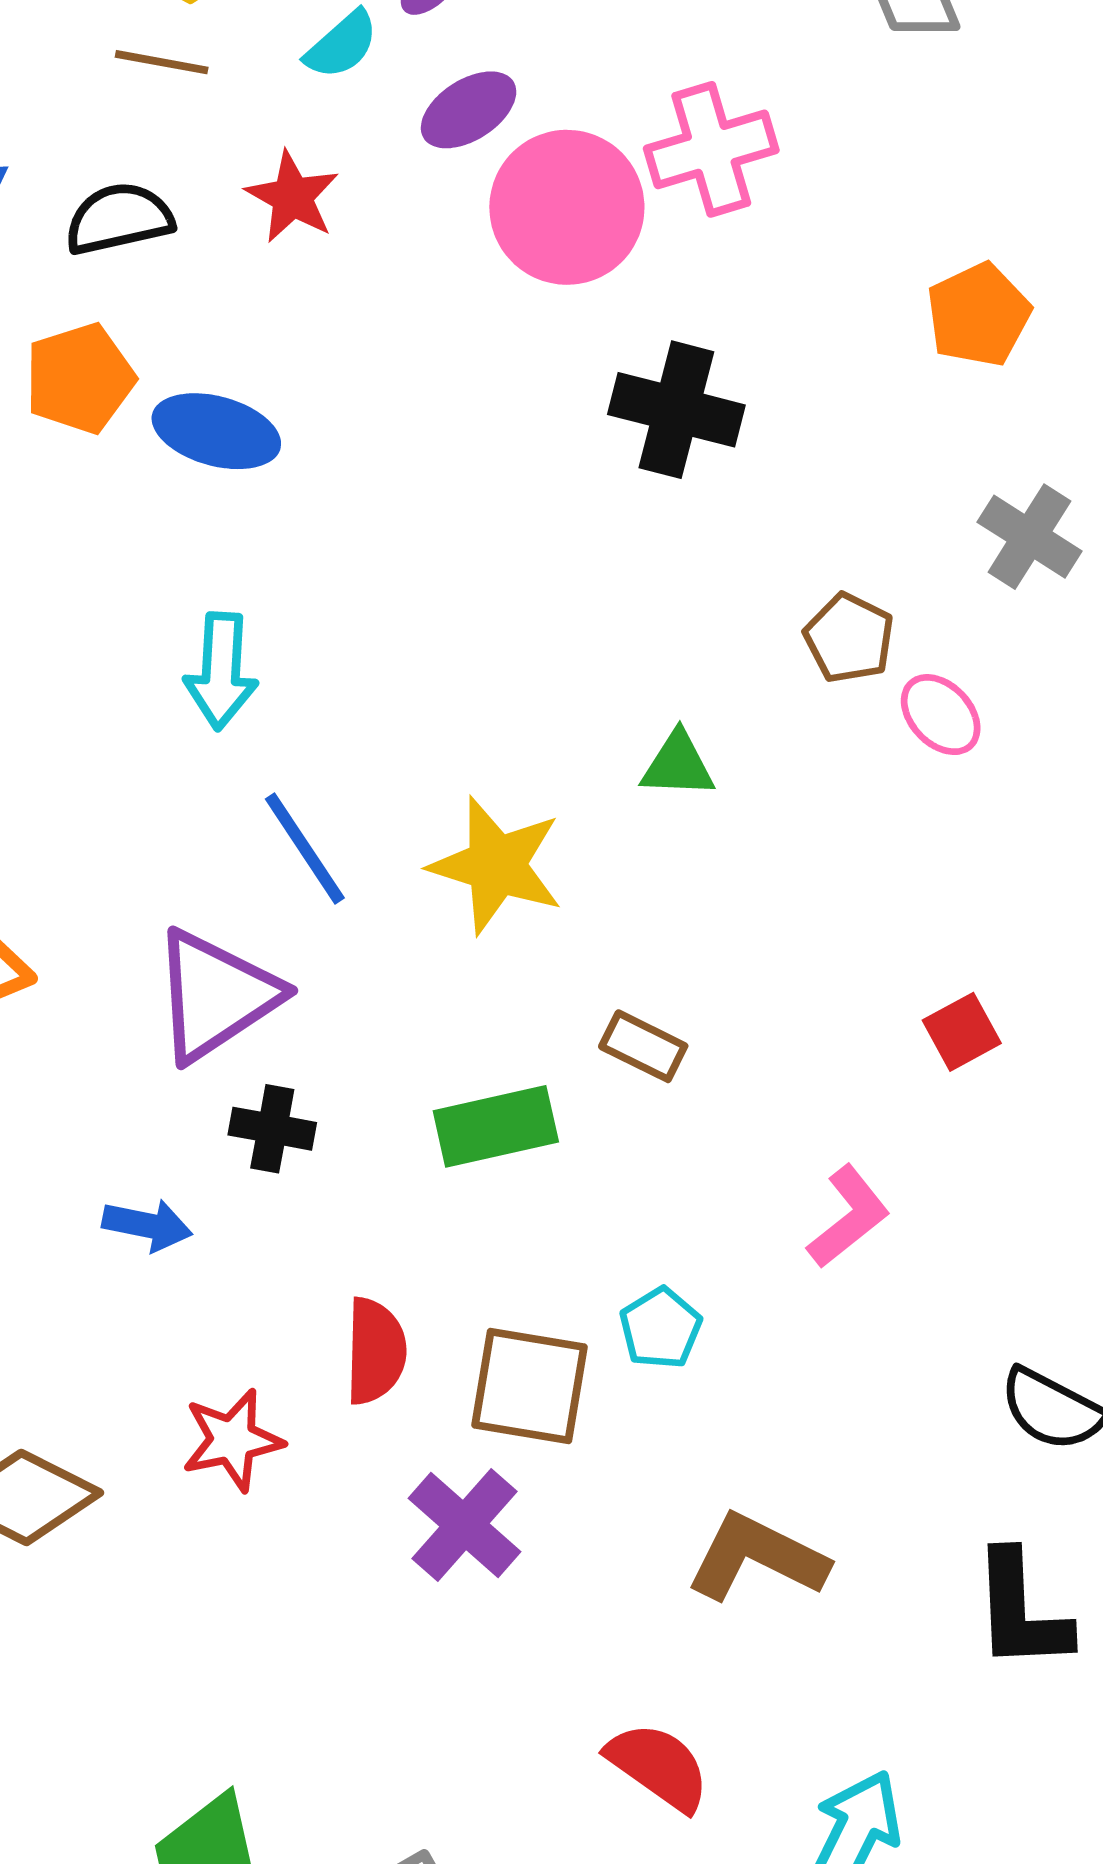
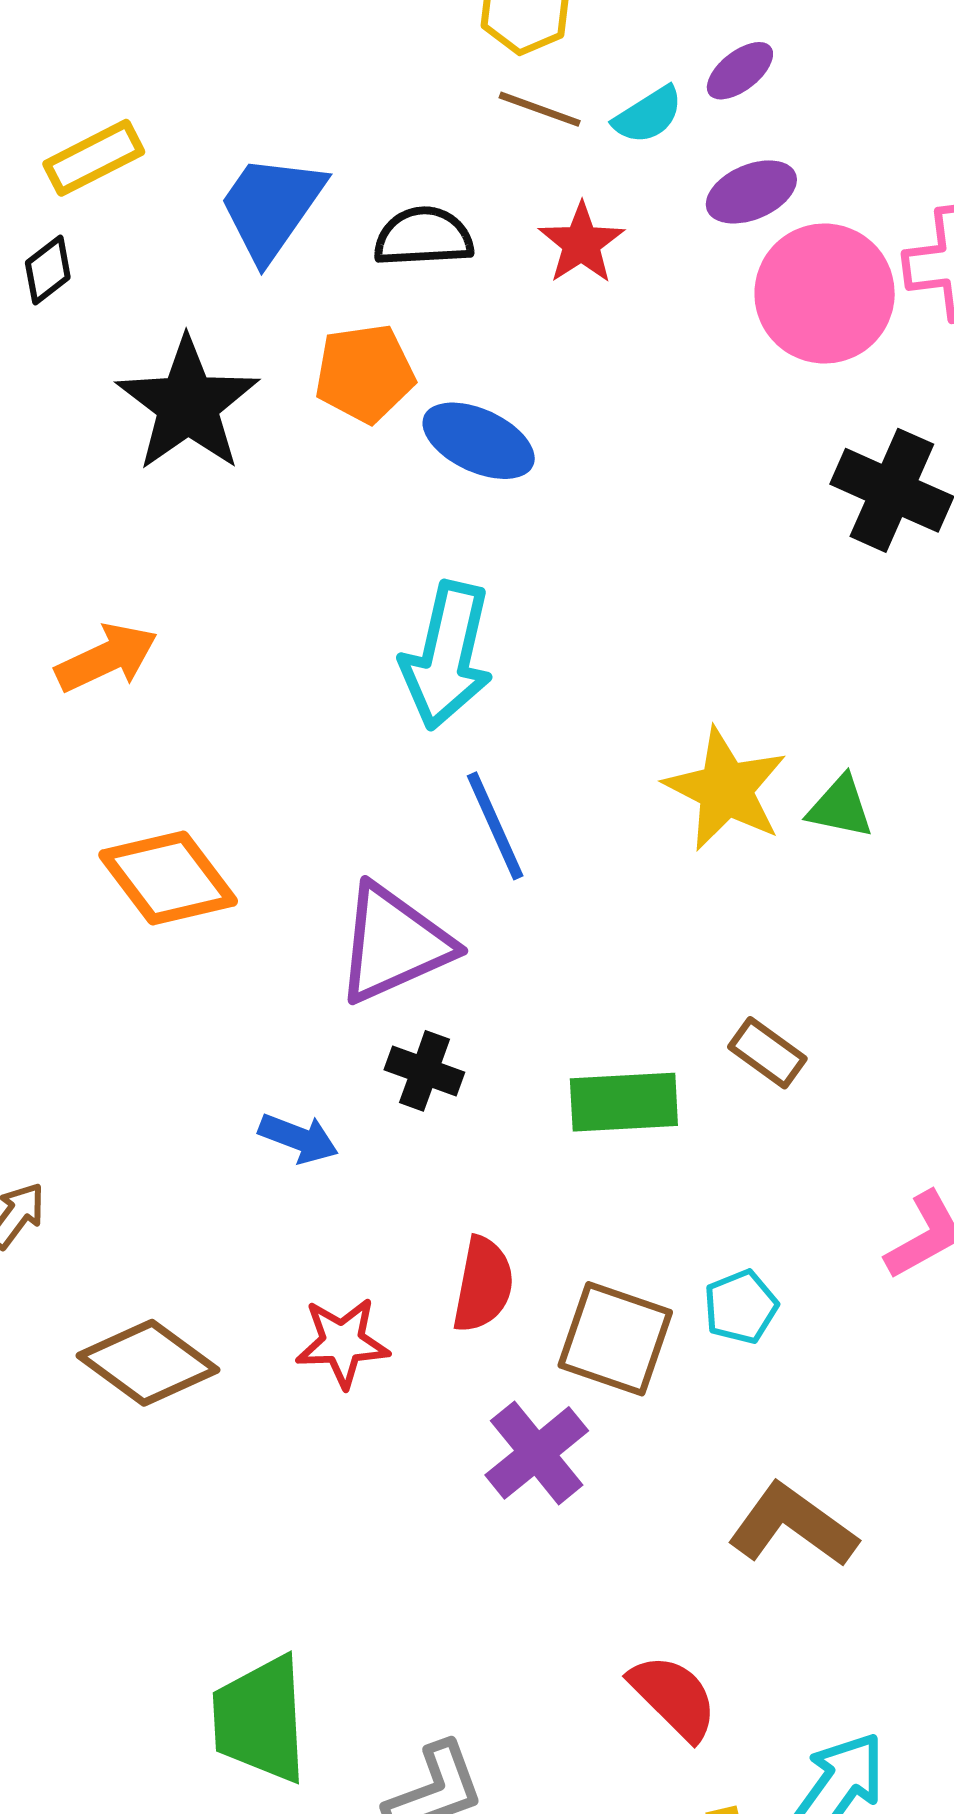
brown line: (162, 62) -> (540, 109), moved
cyan arrow: (221, 671) -> (447, 655), size x1.4
yellow star: (496, 865) -> (726, 789), moved

